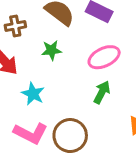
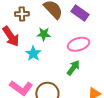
cyan star: (33, 94) -> (33, 54), moved

